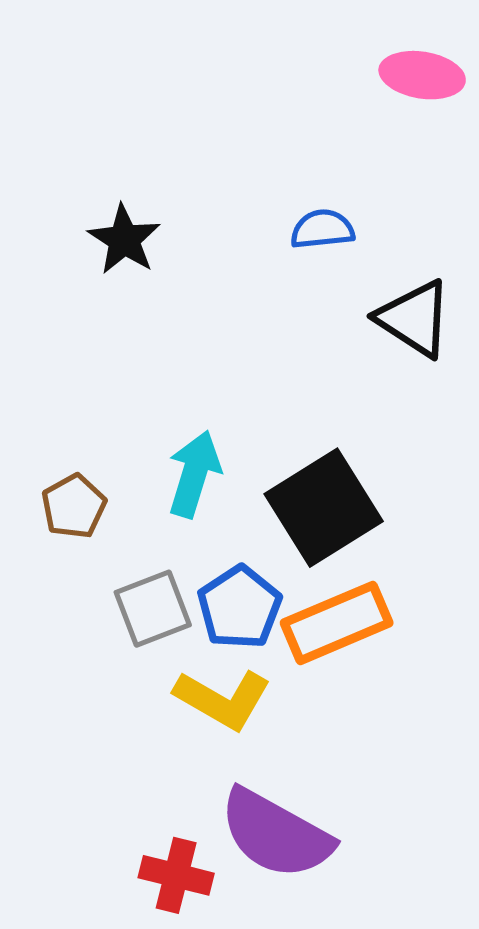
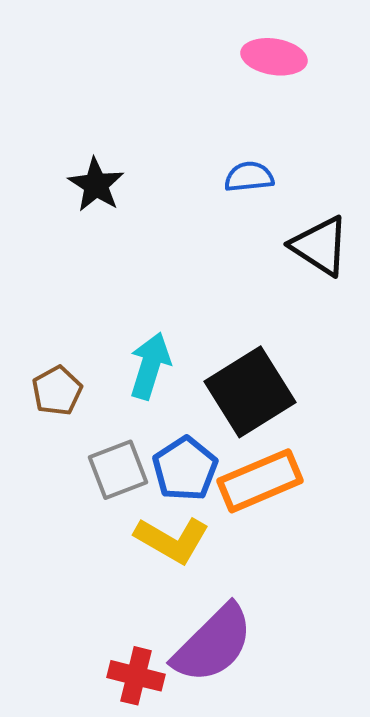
pink ellipse: (422, 75) -> (274, 57), moved
purple semicircle: (276, 834) -> (213, 644), turned -74

